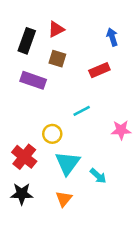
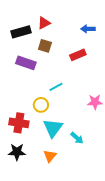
blue arrow: (112, 37) -> (88, 29), turned -72
black rectangle: (27, 41) -> (21, 32), turned 54
cyan line: (82, 111) -> (56, 87), moved
red cross: (24, 157) -> (19, 123), turned -30

